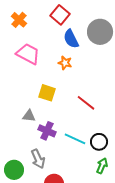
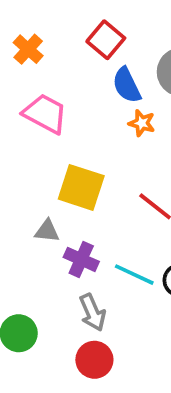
orange star: (65, 63) -> (142, 123), moved
yellow square: (47, 93) -> (81, 187), size x1.4
gray arrow: (38, 159) -> (93, 312), moved

